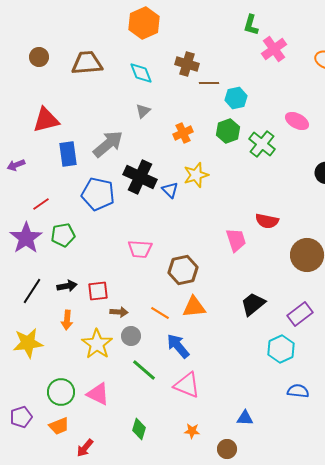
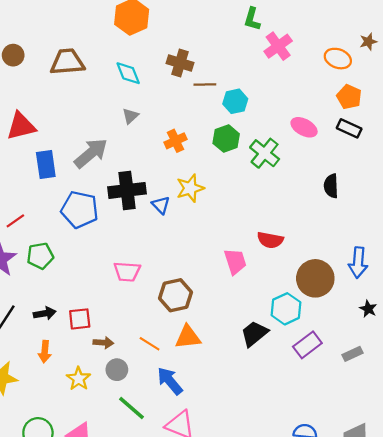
black cross: (140, 177) -> (127, 190), turned -32
yellow star: (97, 344) -> (79, 379), size x0.7
cyan hexagon: (281, 349) -> (286, 309), moved

